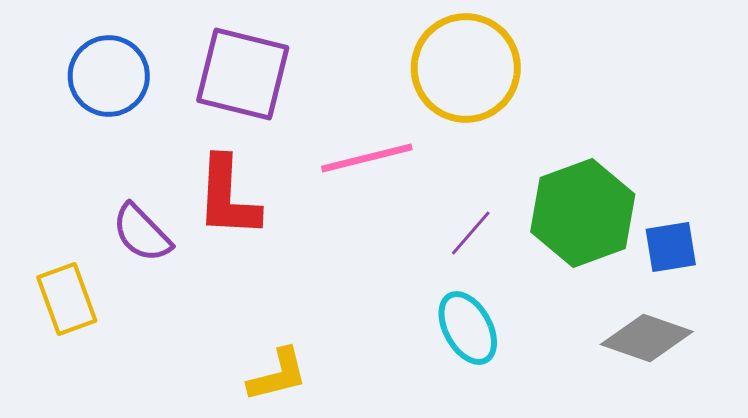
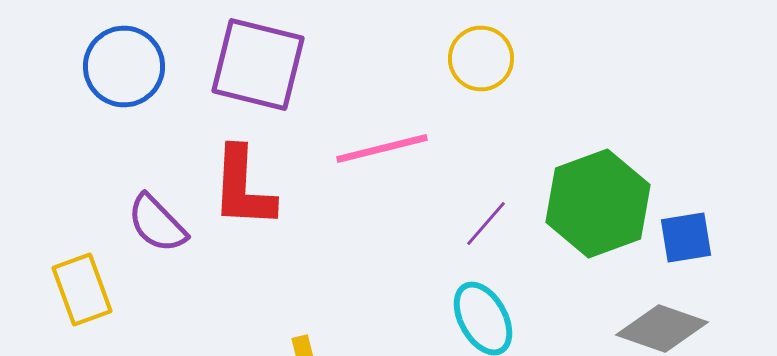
yellow circle: (466, 68) -> (481, 58), size x0.6

